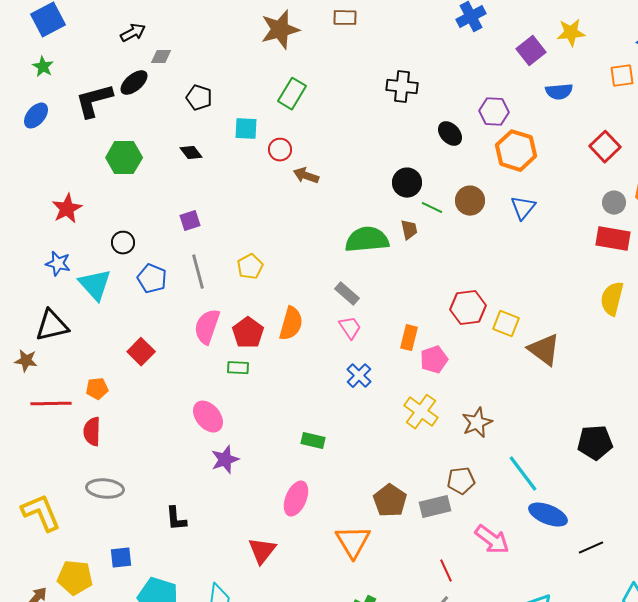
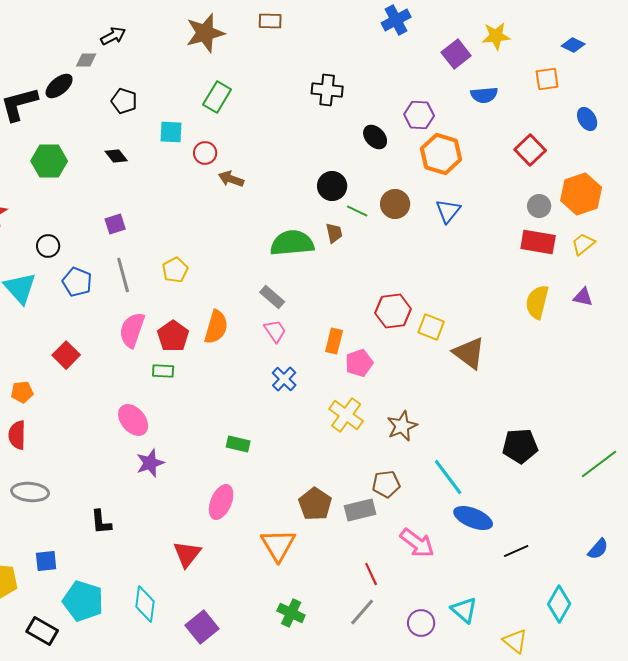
black arrow: (133, 33) -> (113, 36), moved

